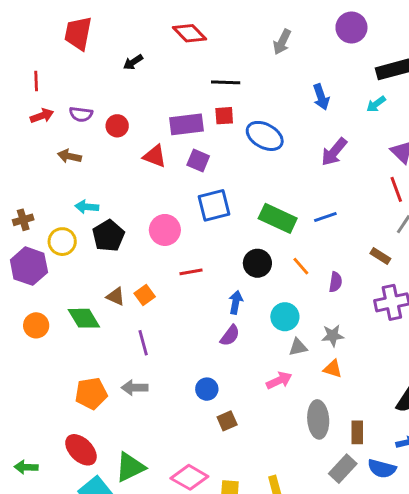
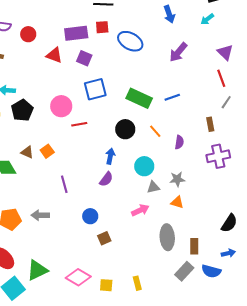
brown rectangle: (380, 256) -> (210, 124), turned 48
red line: (191, 272) -> (79, 124), moved
purple line: (143, 343) -> (64, 184), moved

